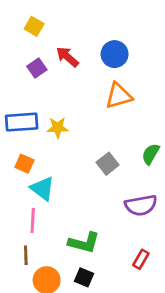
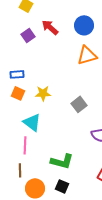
blue rectangle: (22, 122) -> (17, 74), size x0.6
yellow star: (58, 128) -> (43, 93), moved
orange square: (24, 164) -> (18, 93), moved

